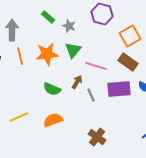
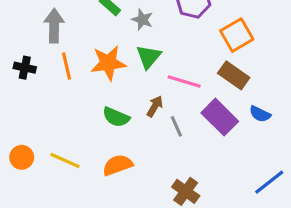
purple rectangle: (119, 89) -> (220, 117), turned 50
yellow line: (19, 117) -> (65, 160), turned 48

